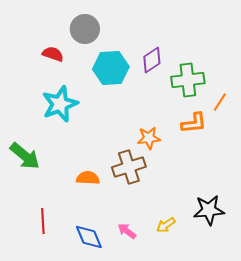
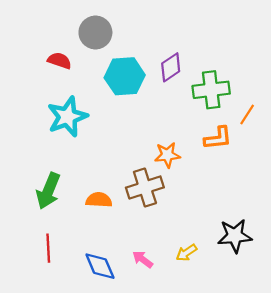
green arrow: (25, 156) -> (48, 191), moved, turned 72

